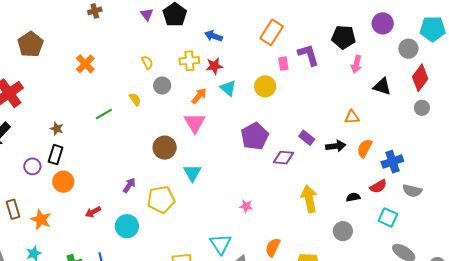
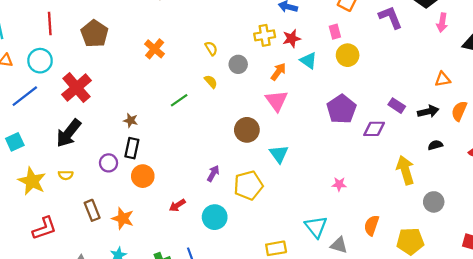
yellow semicircle: (147, 62) -> (211, 48), moved
pink rectangle: (283, 64) -> (335, 32), moved
black semicircle: (353, 197) -> (435, 145), moved
gray circle: (343, 231) -> (434, 202), moved

